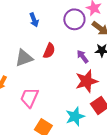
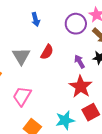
gray triangle: (24, 58) -> (21, 56), turned -48
red star: (87, 81) -> (81, 87), turned -30

